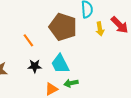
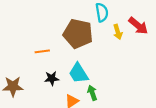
orange line: (28, 40) -> (42, 51), turned -56
green arrow: (71, 83) -> (92, 93), turned 88

